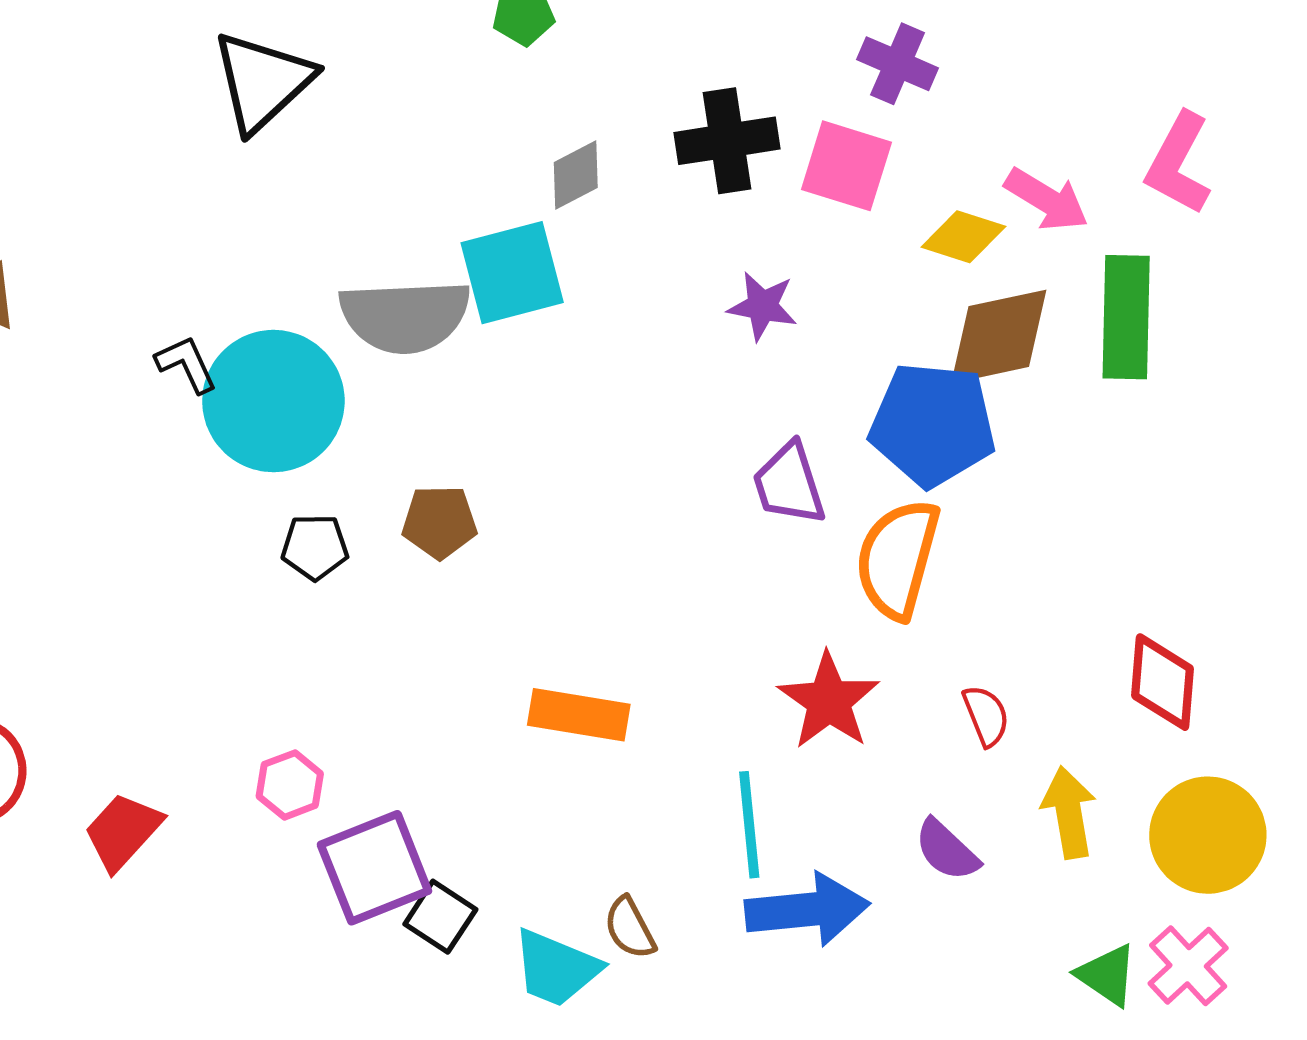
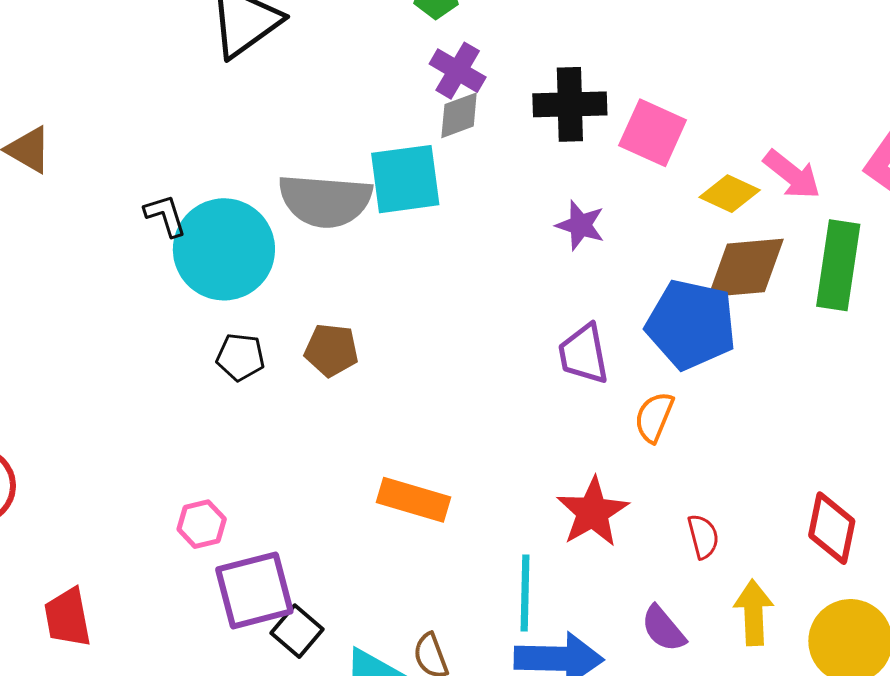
purple cross: (898, 64) -> (458, 71), moved
orange semicircle: (898, 559) -> (654, 417), size x0.6
red trapezoid: (123, 831) -> (68, 617), moved, turned -60

